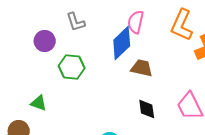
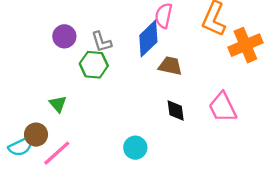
gray L-shape: (76, 22) -> (101, 42), moved
green triangle: (39, 103) -> (58, 104), turned 30

